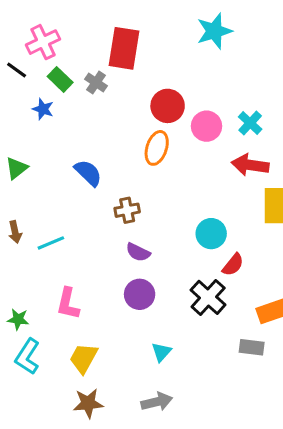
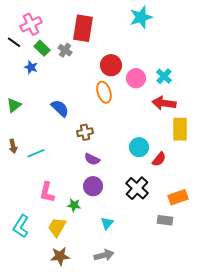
orange ellipse: (157, 148) -> (104, 92), turned -35
red semicircle: (233, 265) -> (159, 159), moved
green star: (18, 319) -> (74, 205), moved

